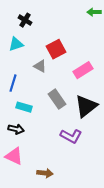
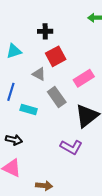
black cross: (25, 20) -> (45, 31), moved, turned -32
gray rectangle: (57, 99) -> (57, 97), moved
cyan rectangle: (24, 107) -> (29, 110), moved

